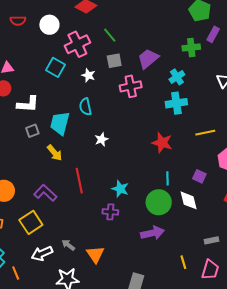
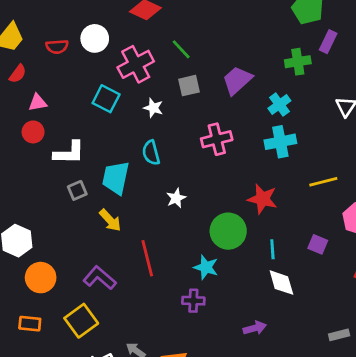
red semicircle: (18, 21) -> (57, 47), moved
pink cross: (131, 86) -> (217, 139), moved
white diamond: (189, 200) -> (281, 283), moved
green circle: (159, 202) -> (228, 231), moved
purple arrow: (153, 233) -> (255, 328), size x0.7

